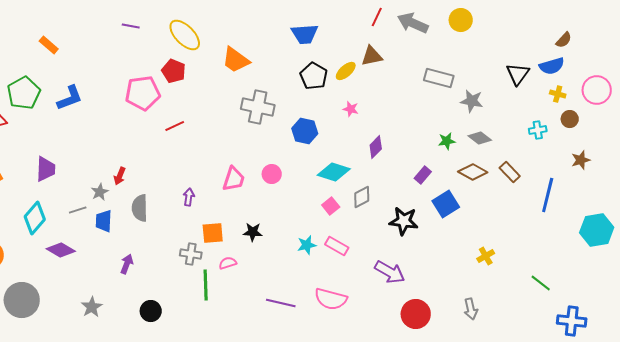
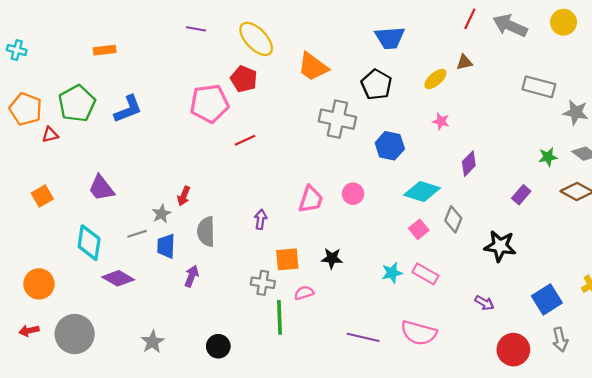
orange rectangle: (49, 45) -> (105, 50), turned -48
brown triangle: (372, 56) -> (464, 62), size x0.7
black pentagon: (314, 76) -> (376, 85), moved
purple trapezoid: (46, 169) -> (101, 188), turned 140
gray diamond: (362, 197) -> (453, 219), turned -40
blue square: (446, 204) -> (547, 299), moved
cyan diamond: (35, 218) -> (89, 243), turned -32
purple arrow: (127, 264) -> (192, 276), moved
purple arrow: (390, 272) -> (484, 303), size x0.6
gray arrow: (471, 309) -> (560, 340), moved

